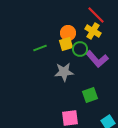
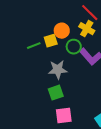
yellow square: (66, 44) -> (51, 41), moved
green square: (90, 95) -> (56, 93), moved

